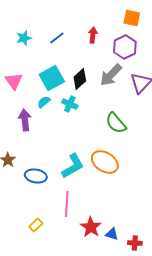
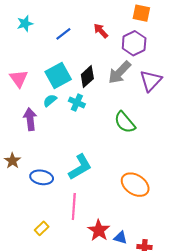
red arrow: (93, 35) -> (101, 31), turned -49
cyan star: (24, 38) -> (25, 24), moved
orange ellipse: (105, 162) -> (135, 185), moved

